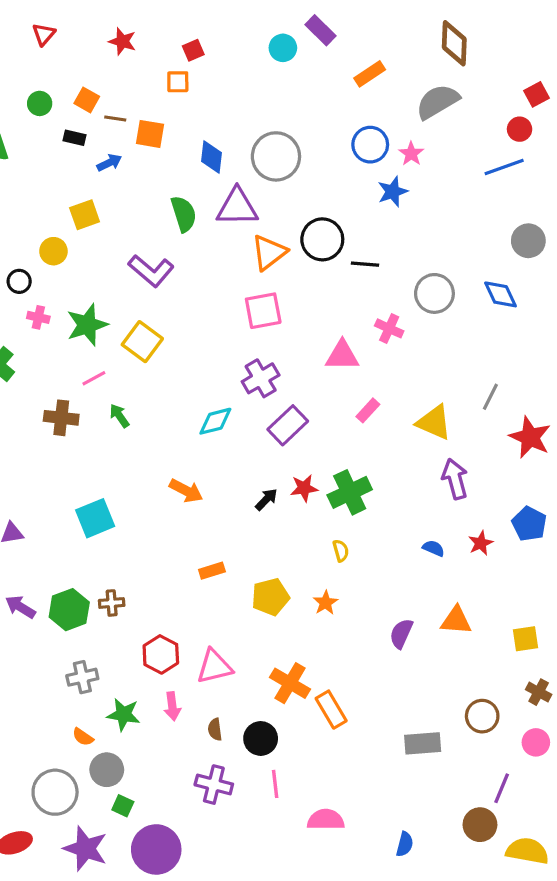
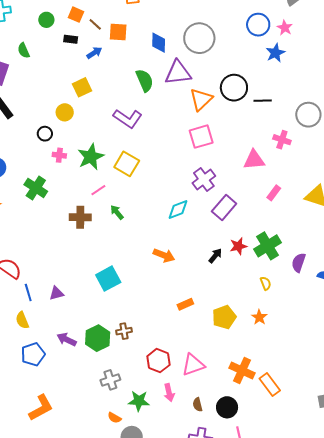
brown line: (115, 119) -> (95, 24), turned 40
purple semicircle: (401, 633) -> (299, 263), moved

